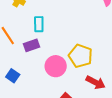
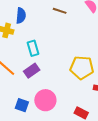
pink circle: (56, 66) -> (45, 100), moved

